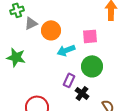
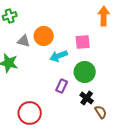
gray triangle: (31, 23) -> (24, 41), moved, turned 40
black cross: (82, 93) -> (87, 98), moved

